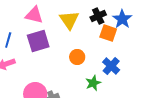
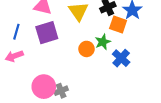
green star: (93, 83) -> (103, 42), moved

